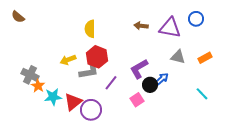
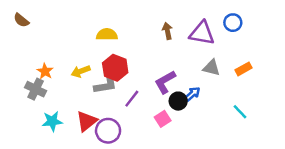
brown arrow: (141, 26) -> (167, 31), turned 72
yellow semicircle: (90, 29) -> (107, 34), turned 90
orange star: (38, 86) -> (45, 71), moved
cyan star: (53, 97) -> (52, 121), moved

